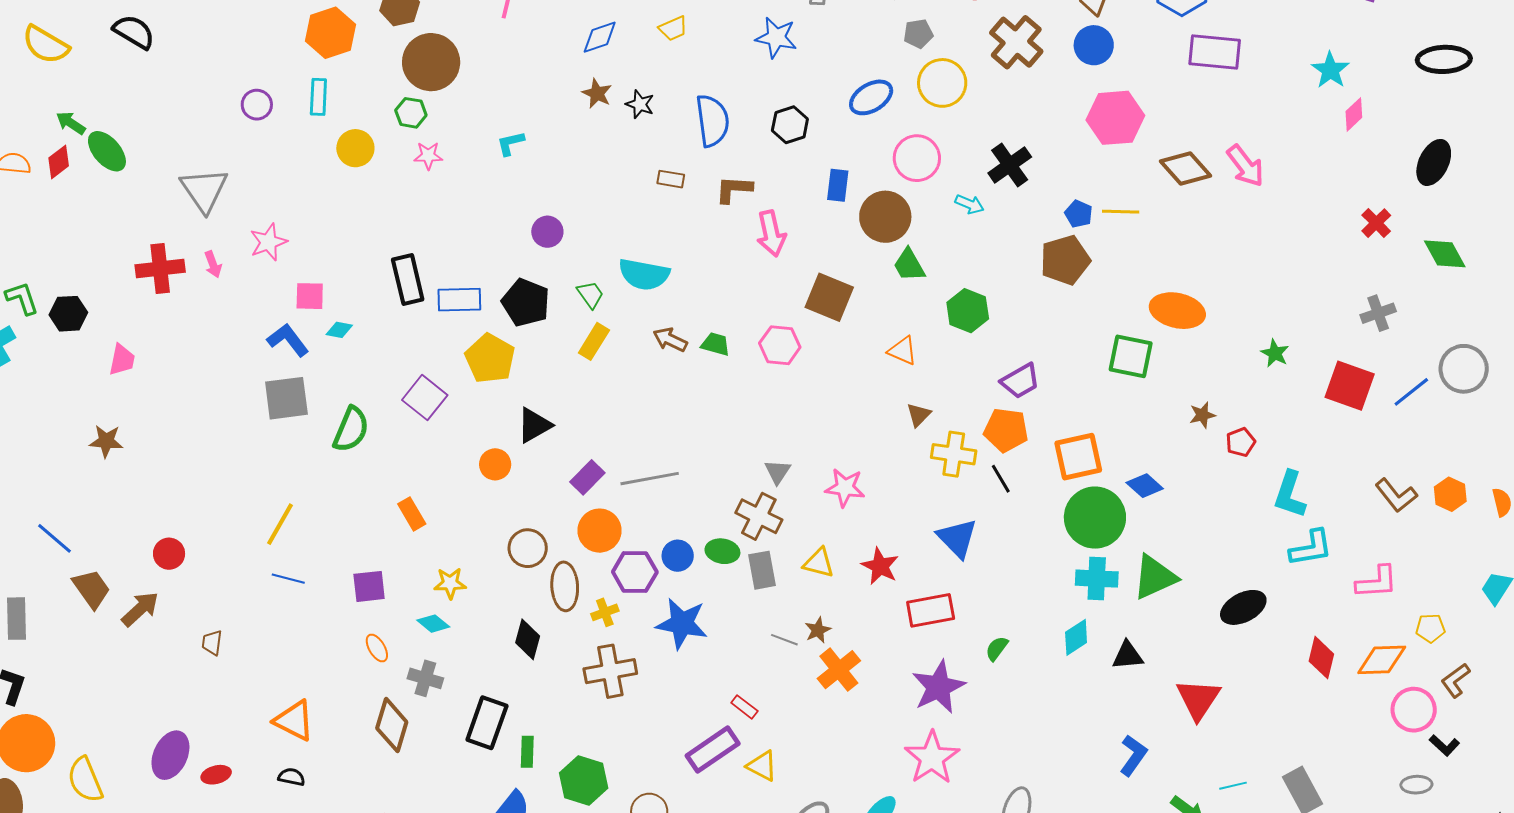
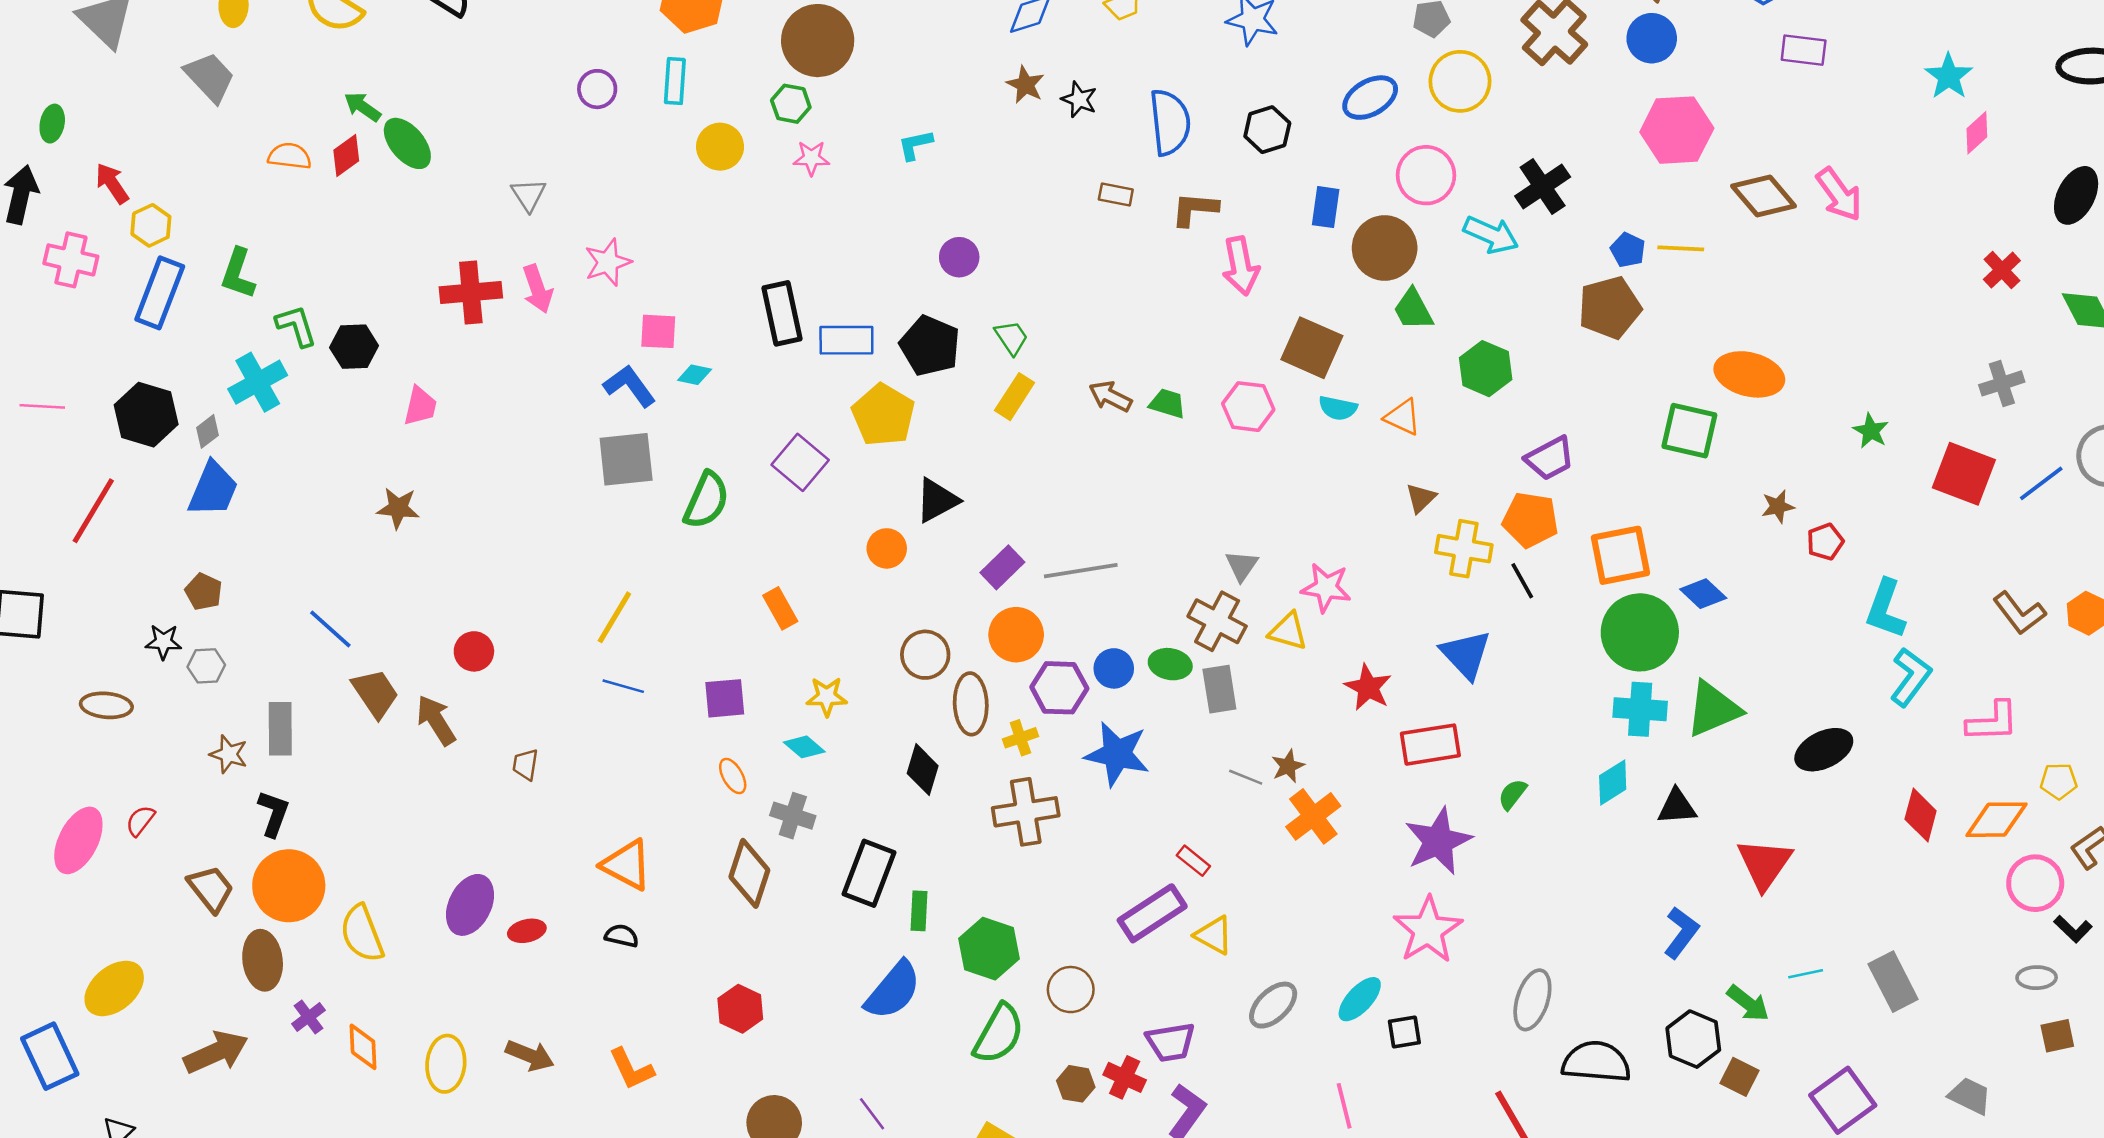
purple rectangle: (1215, 52) -> (1804, 50), size x0.7
gray triangle: (204, 190) -> (529, 195), size x0.6
cyan arrow: (970, 204) -> (1491, 235), size x1.5
pink arrow: (213, 264) -> (537, 289), size x1.4
cyan semicircle: (644, 274) -> (1338, 408), moved, size x0.6
cyan L-shape: (1311, 548) -> (1911, 677), turned -45
yellow triangle: (819, 563) -> (1288, 631), moved
brown arrow: (140, 609) -> (436, 720), turned -81

